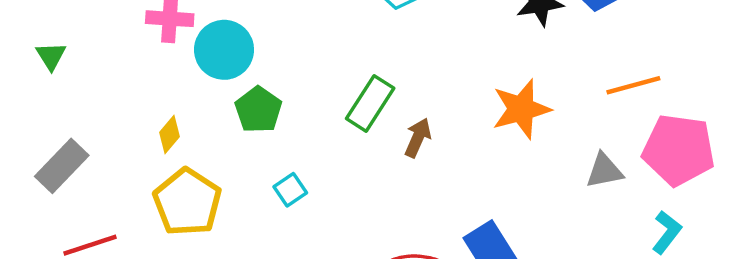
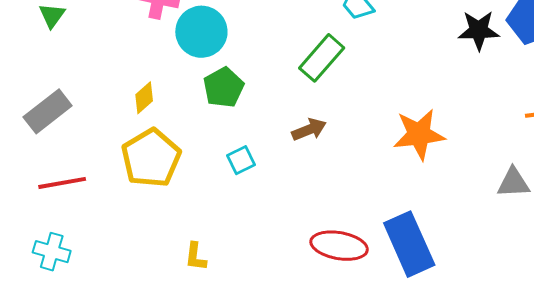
green rectangle: (370, 103) -> (322, 58), moved
orange star: (521, 109) -> (419, 134), moved
brown arrow: (418, 138) -> (309, 130), moved, turned 36

